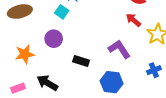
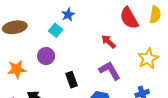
red arrow: (133, 20) -> (108, 42), moved
black rectangle: (81, 61) -> (72, 80), turned 49

